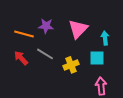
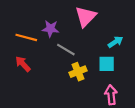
pink triangle: (78, 29) -> (86, 17), moved
cyan arrow: (105, 38) -> (115, 42), turned 64
gray line: (45, 54) -> (66, 50), moved

